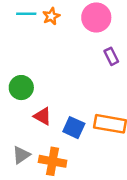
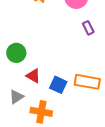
gray triangle: (21, 155) -> (16, 97), moved

